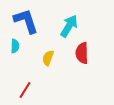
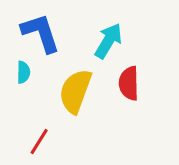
yellow semicircle: (48, 58) -> (75, 91), size x1.8

